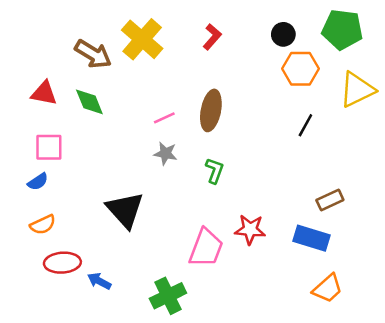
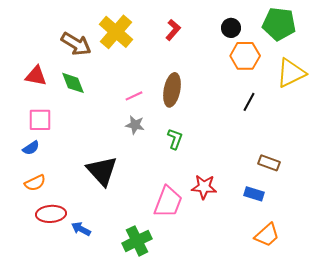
brown rectangle: (330, 200) -> (269, 163), turned 45
blue rectangle: (312, 238) -> (254, 194), size x0.7

